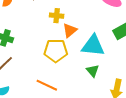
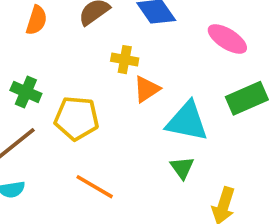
yellow pentagon: (56, 51) -> (77, 118), moved

